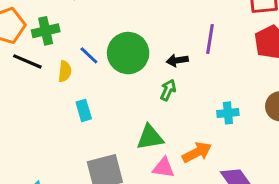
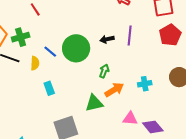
black arrow: (177, 60) -> (107, 39), moved
orange arrow: (197, 152) -> (114, 90), moved
pink triangle: (164, 168) -> (130, 119), moved

